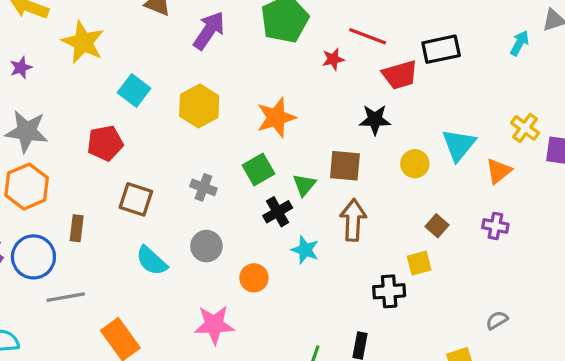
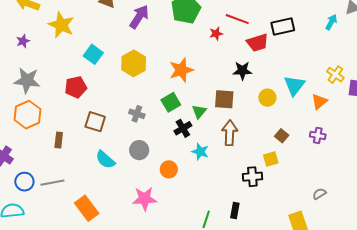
blue circle: (33, 257) -> (24, 182), moved, size x0.7

